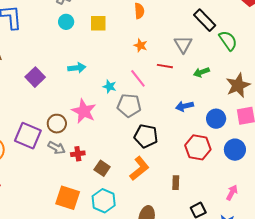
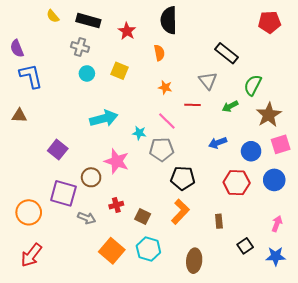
yellow square: (98, 23) -> (119, 71), turned 30
green semicircle: (228, 41) -> (253, 85), moved, turned -110
cyan arrow: (77, 68) -> (104, 118), size x1.5
purple square: (35, 77) -> (58, 150), moved
gray arrow: (56, 148) -> (87, 218), moved
orange square: (68, 198) -> (112, 251), turned 30

